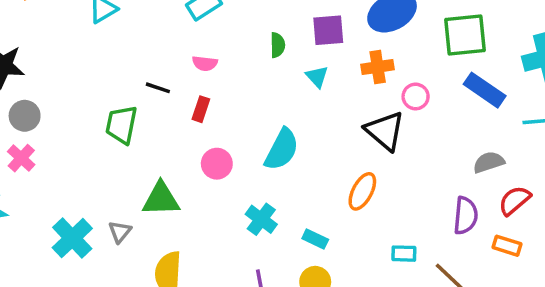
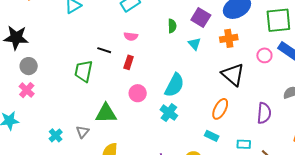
purple square: (328, 30) -> (201, 18), turned 36
pink circle: (416, 97) -> (264, 55), moved
purple semicircle: (466, 216) -> (264, 113), moved
cyan cross: (261, 219) -> (169, 113), moved
cyan cross: (72, 238) -> (56, 135), size x0.6
cyan rectangle: (315, 239) -> (212, 136), moved

